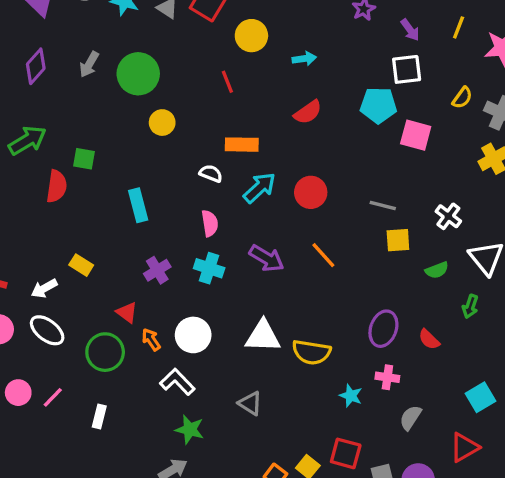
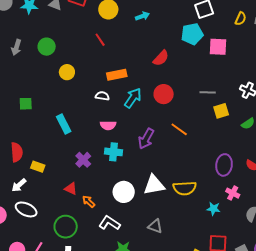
green circle: (138, 74) -> (47, 47), size x0.7
red semicircle: (308, 112) -> (161, 58), moved
red semicircle: (57, 186) -> (17, 152), moved
pink semicircle: (210, 223) -> (108, 125), turned 112
purple arrow: (267, 258) -> (146, 139), turned 100
white circle: (193, 335) -> (124, 192), moved
green circle: (105, 352) -> (66, 227), moved
pink cross: (387, 377) -> (233, 193), turned 32

